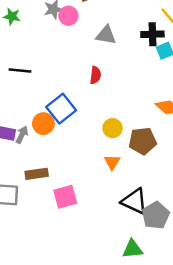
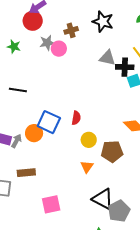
gray triangle: (106, 35) -> (107, 58), moved
red semicircle: (95, 75) -> (76, 118), moved
blue square: (61, 109) -> (49, 122), turned -30
pink square: (65, 197) -> (51, 204), moved

